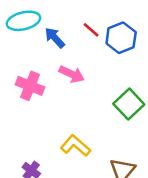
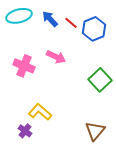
blue arrow: (55, 38) -> (50, 19), moved
yellow L-shape: (76, 146) -> (40, 112), moved

